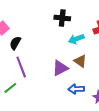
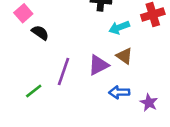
black semicircle: (15, 43) -> (40, 33), turned 96
purple line: (21, 67) -> (63, 72), moved, turned 40

